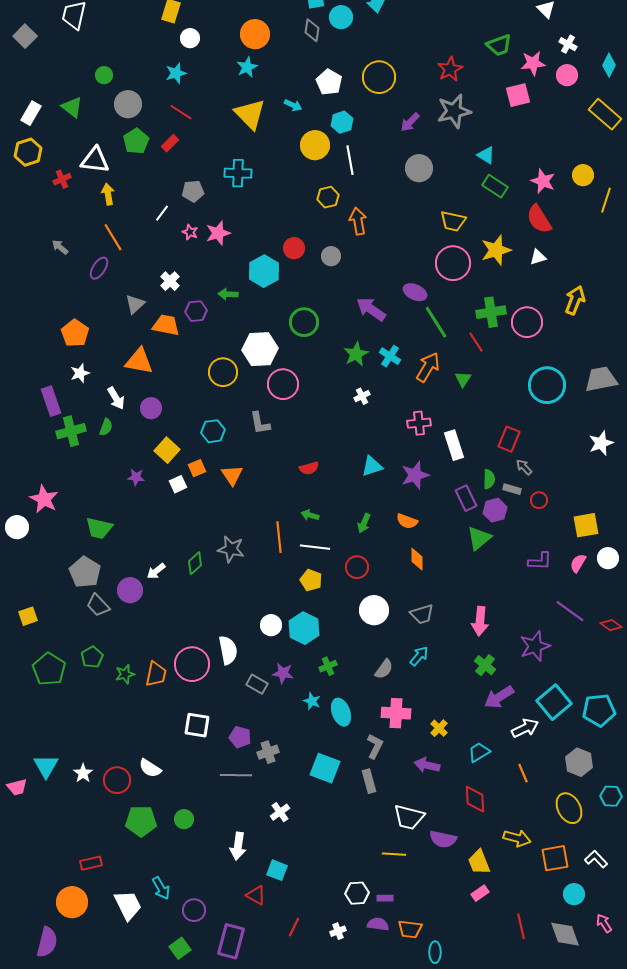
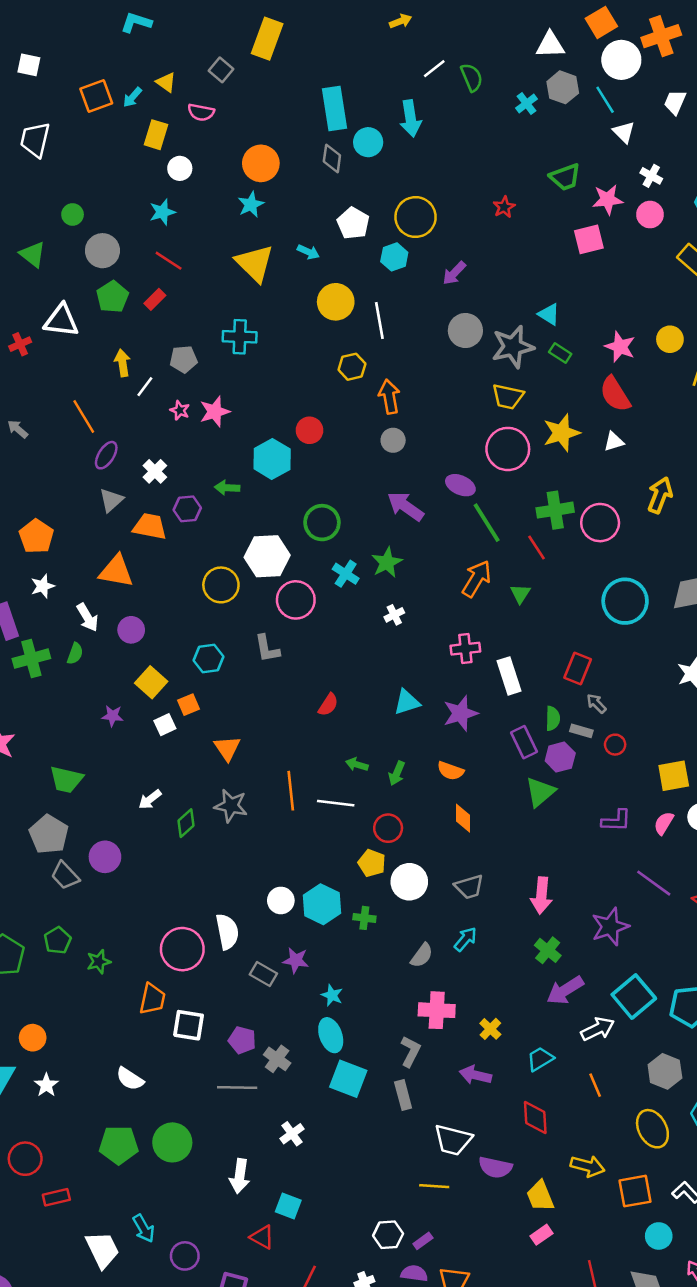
red star: (450, 69) -> (504, 207), size x0.7
gray star: (454, 111) -> (513, 347), moved
cyan hexagon: (342, 122) -> (394, 257), moved
green rectangle: (495, 186) -> (560, 353), size x0.7
yellow arrow: (108, 194) -> (122, 363), moved
gray circle: (331, 256) -> (393, 440), moved
purple ellipse: (99, 268) -> (106, 455), moved
cyan cross: (390, 356) -> (346, 574), moved
red semicircle: (309, 468) -> (328, 705), turned -42
orange triangle: (232, 475) -> (227, 748), moved
green arrow: (310, 515) -> (357, 765), moved
white arrow: (156, 571) -> (150, 799), moved
yellow pentagon: (311, 580) -> (372, 863), moved
green cross: (328, 666) -> (364, 918), moved, turned 30
orange trapezoid: (156, 674) -> (152, 999), moved
cyan ellipse: (341, 712) -> (331, 1035), moved
gray cross: (268, 752) -> (277, 1059), turned -35
red circle: (117, 780) -> (25, 1159), moved
green circle: (184, 819) -> (172, 1142), size x1.6
purple rectangle: (385, 898) -> (423, 1241), turned -35
orange circle: (72, 902) -> (33, 1038), moved, size x0.7

